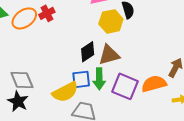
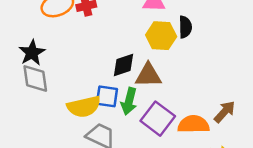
black star: (18, 101) -> (32, 53), moved

